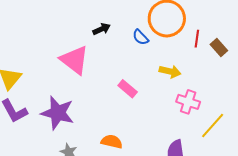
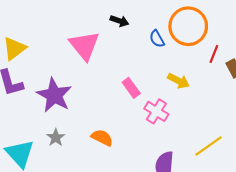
black arrow: (102, 29) -> (119, 21), turned 30
pink cross: (188, 102) -> (156, 111), moved

